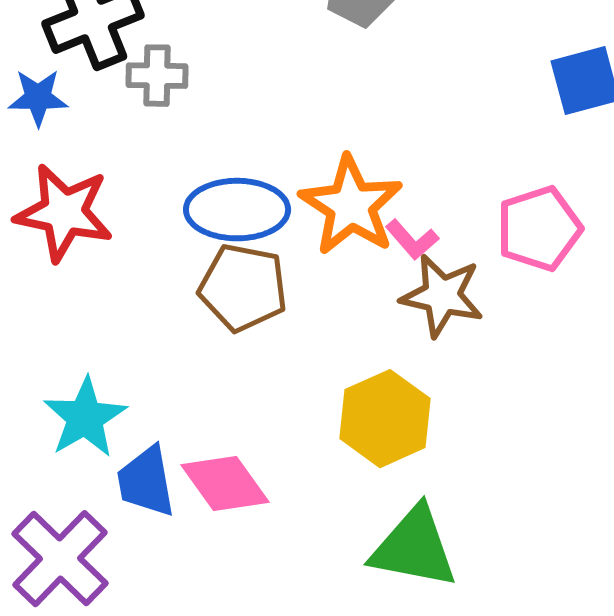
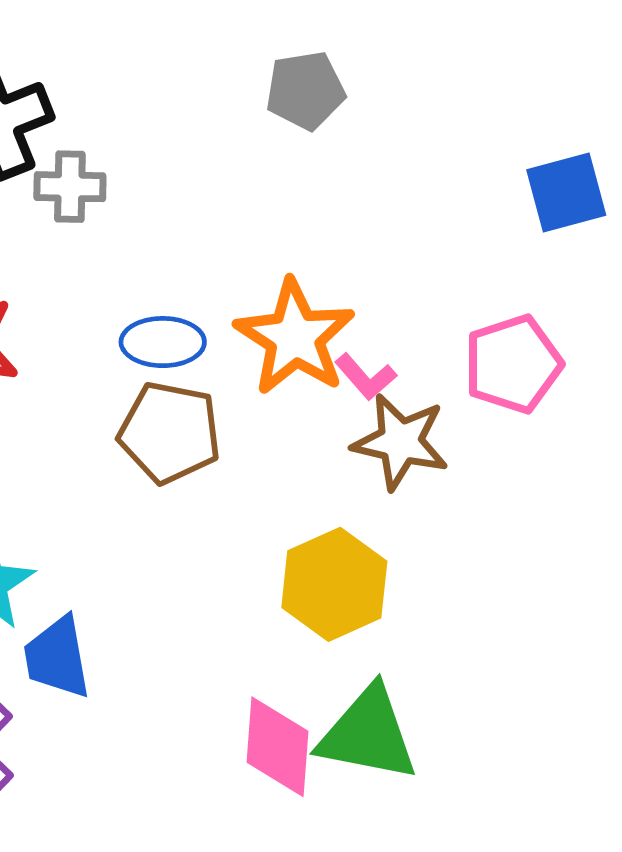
blue ellipse: (237, 210) -> (163, 342), size x0.7
pink diamond: (225, 484) -> (278, 747), moved, turned 40

